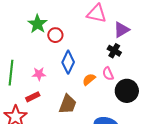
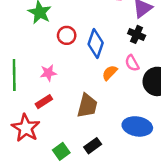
red circle: (55, 35) -> (67, 35), moved
blue diamond: (68, 62) -> (96, 43), moved

